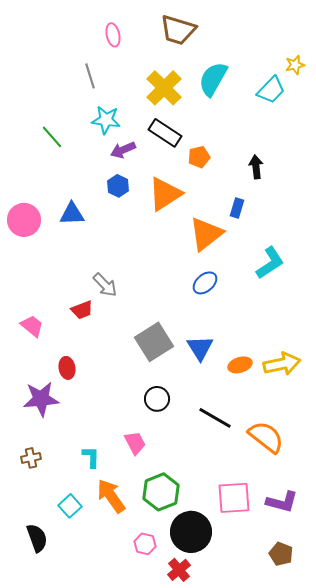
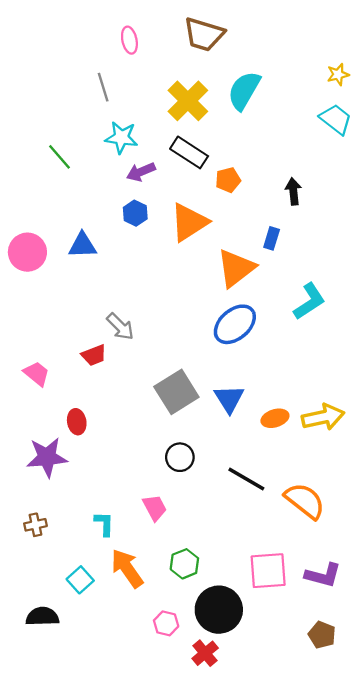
cyan trapezoid: (271, 90) -> (336, 119), moved, turned -96
blue ellipse: (205, 283) -> (235, 324), size x1.5
green hexagon: (161, 492) -> (184, 564), size x0.7
black semicircle: (37, 538) -> (42, 616), turned -72

